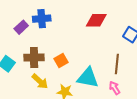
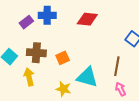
red diamond: (96, 20) -> (87, 19), moved
yellow arrow: (40, 81) -> (29, 77), moved, turned -150
pink arrow: (115, 88) -> (121, 89), moved

